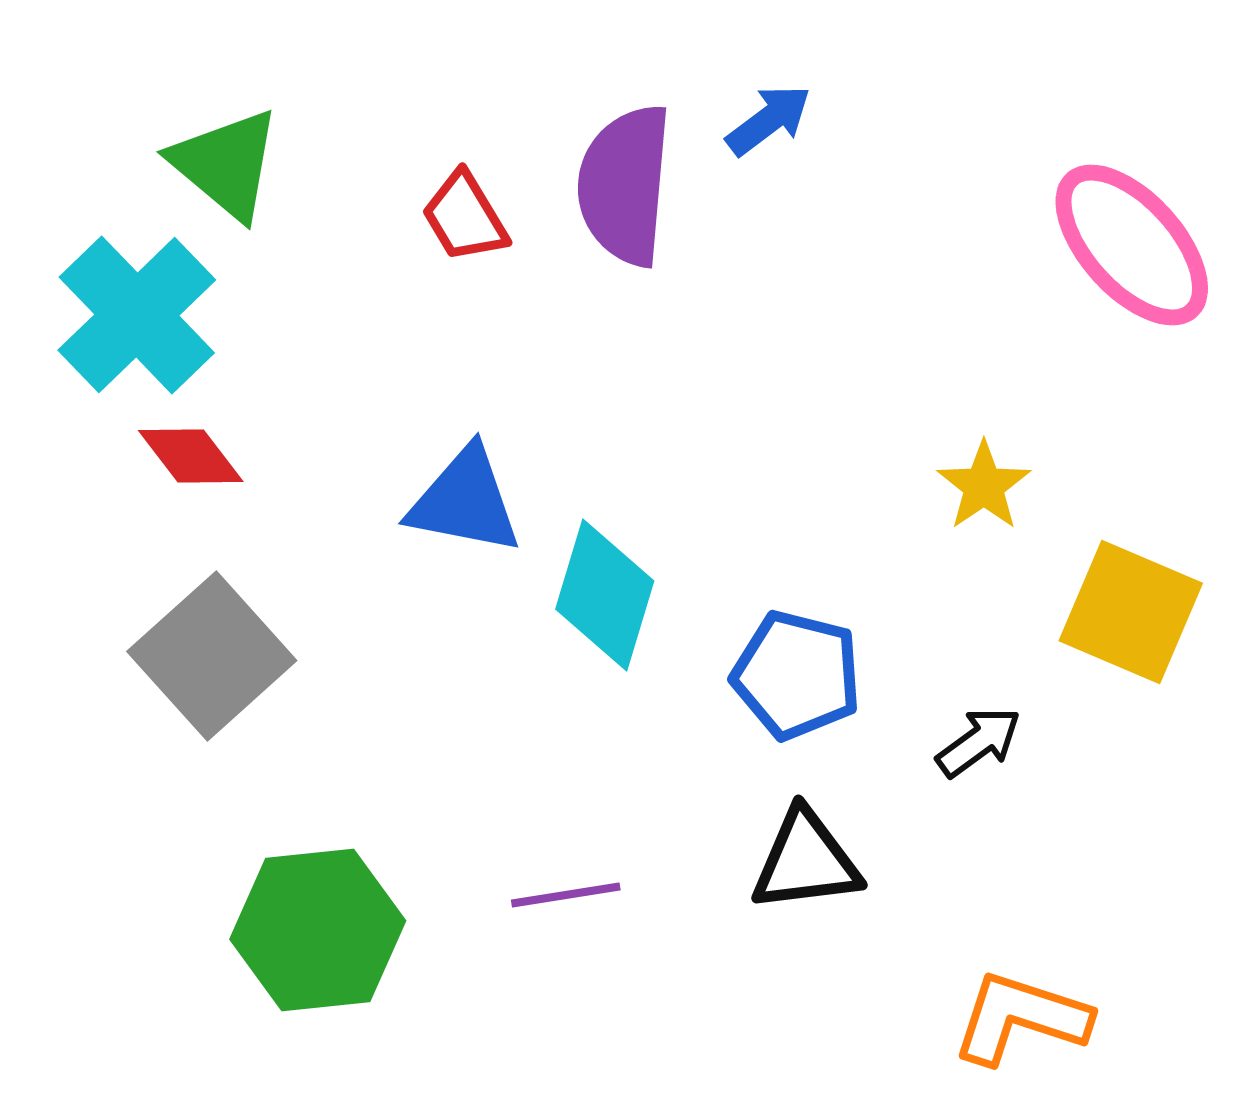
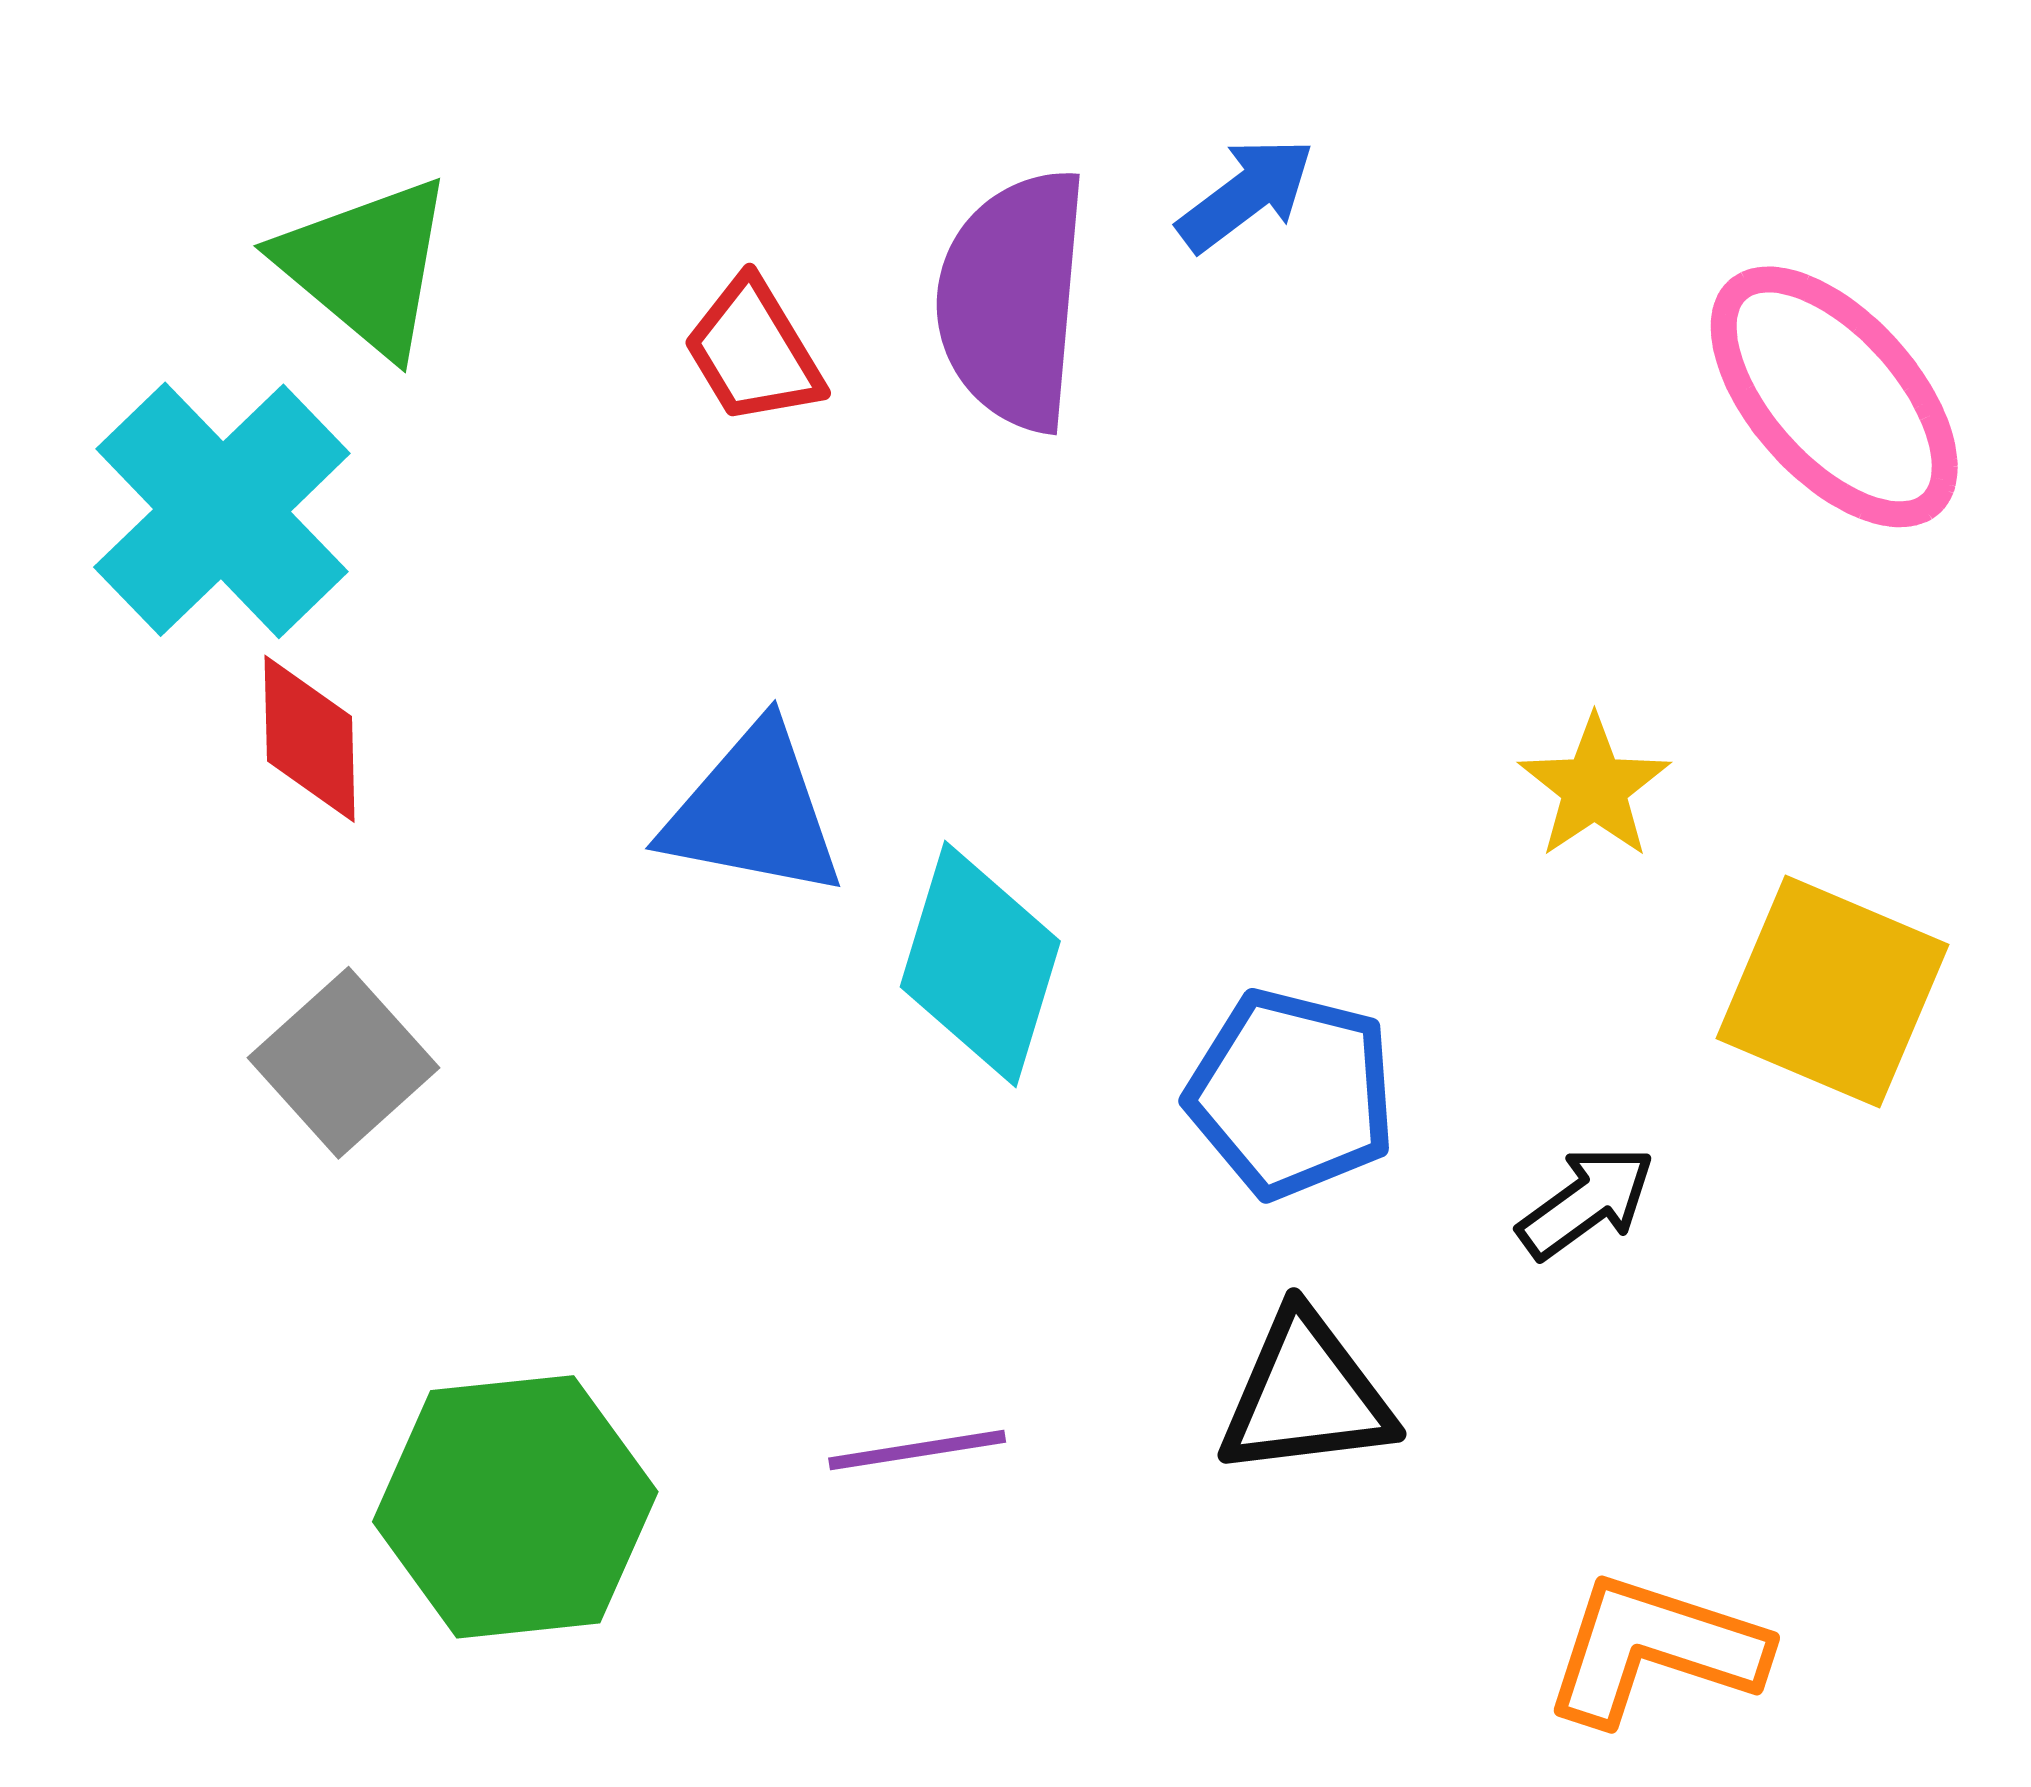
red diamond: (191, 456) -> (309, 739), turned 36
gray square: (212, 656) -> (343, 1063), size x0.7

